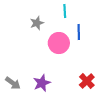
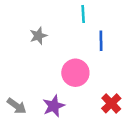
gray star: (37, 23) -> (38, 36), moved
pink circle: (59, 43) -> (75, 73), moved

